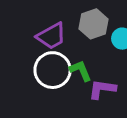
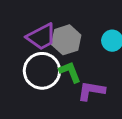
gray hexagon: (94, 24) -> (66, 40), moved

